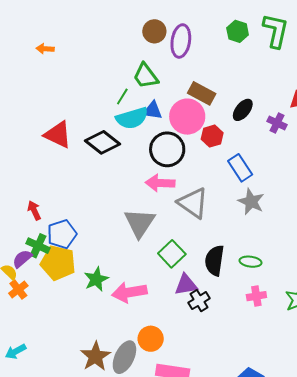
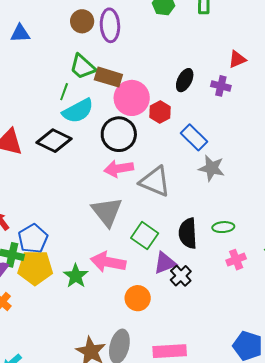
brown rectangle: (202, 93) -> (108, 77), moved
blue triangle: (153, 110) -> (20, 33), moved
pink arrow: (129, 292) -> (108, 262), moved, turned 32
orange circle: (151, 339) -> (138, 298), moved

